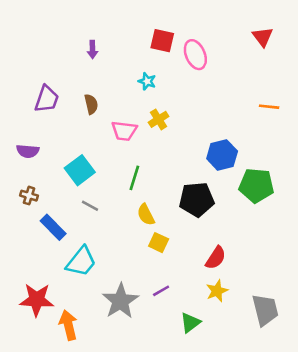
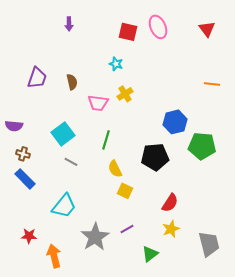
purple arrow: (92, 50) -> (69, 24), moved
pink ellipse: (195, 55) -> (158, 27), moved
purple semicircle: (28, 151) -> (14, 126), moved
blue rectangle: (53, 227) -> (25, 179), moved
red star: (37, 300) -> (29, 236), size x0.6

